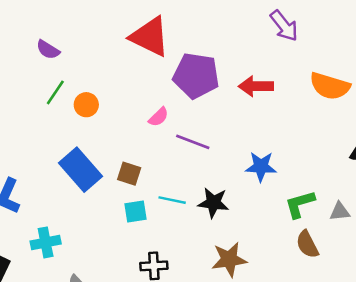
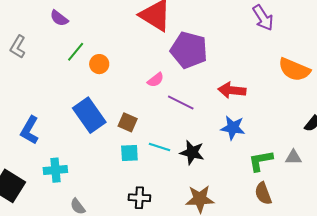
purple semicircle: (48, 50) -> (59, 18), moved
red arrow: (256, 86) -> (232, 90), moved
gray triangle: (340, 212) -> (293, 157), moved

